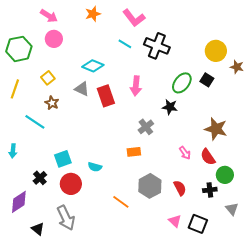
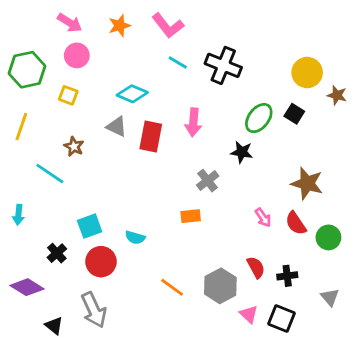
orange star: (93, 14) -> (119, 26), moved
pink L-shape: (134, 18) -> (168, 26), moved
yellow square: (48, 78) -> (68, 95), moved, turned -32
red rectangle: (106, 96) -> (151, 137), turned 30
green circle: (225, 175) -> (328, 237), moved
gray hexagon: (150, 186) -> (220, 286), moved
black cross: (210, 190) -> (287, 276), moved
purple diamond: (19, 202) -> (27, 287), turned 65

